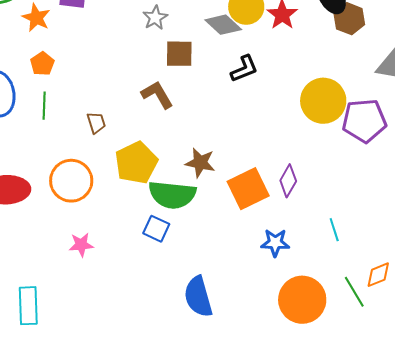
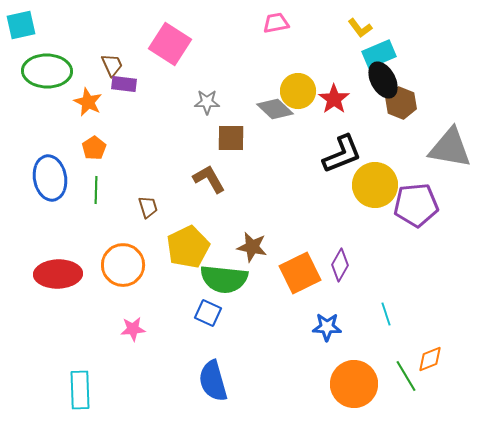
gray star: (155, 18) -> (207, 102), turned 30
black L-shape: (244, 69) -> (342, 154), moved, size x1.4
blue semicircle: (198, 297) -> (213, 381), moved

